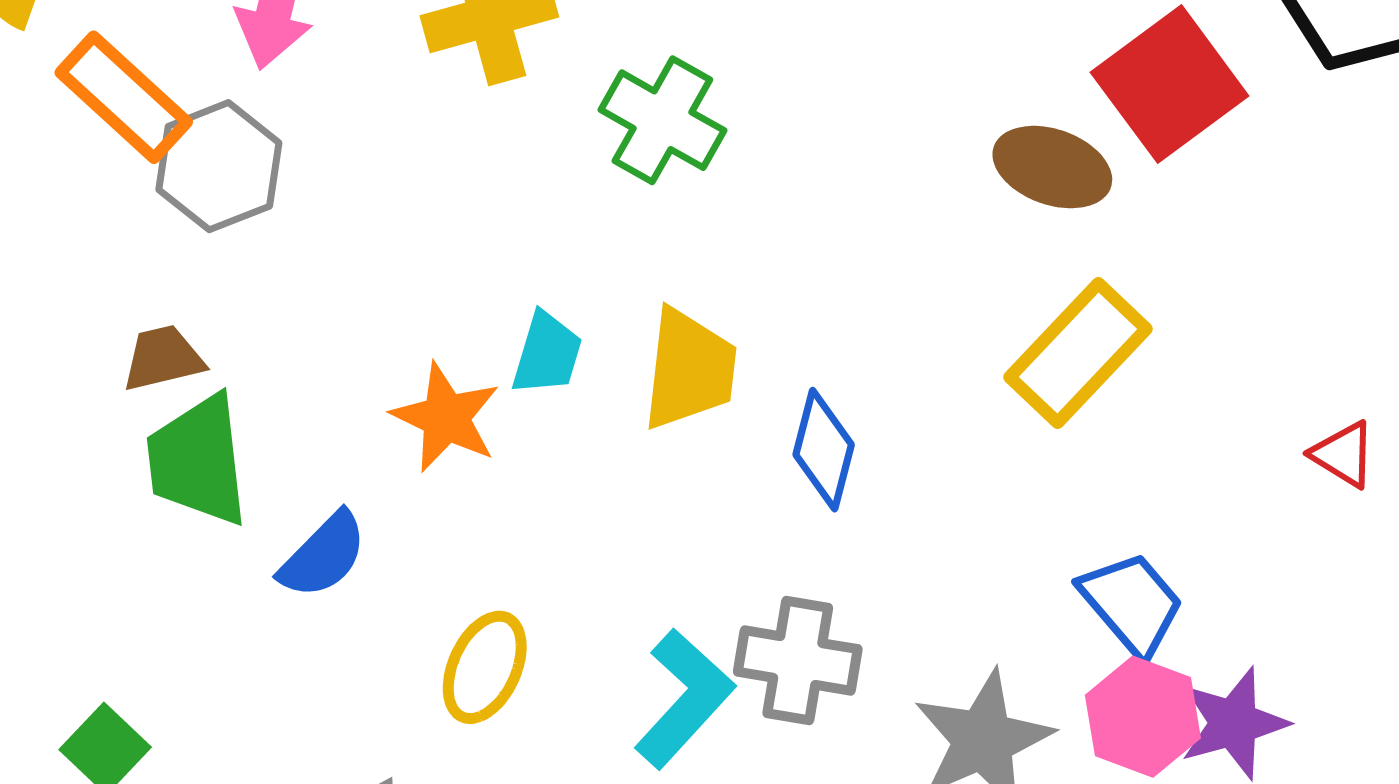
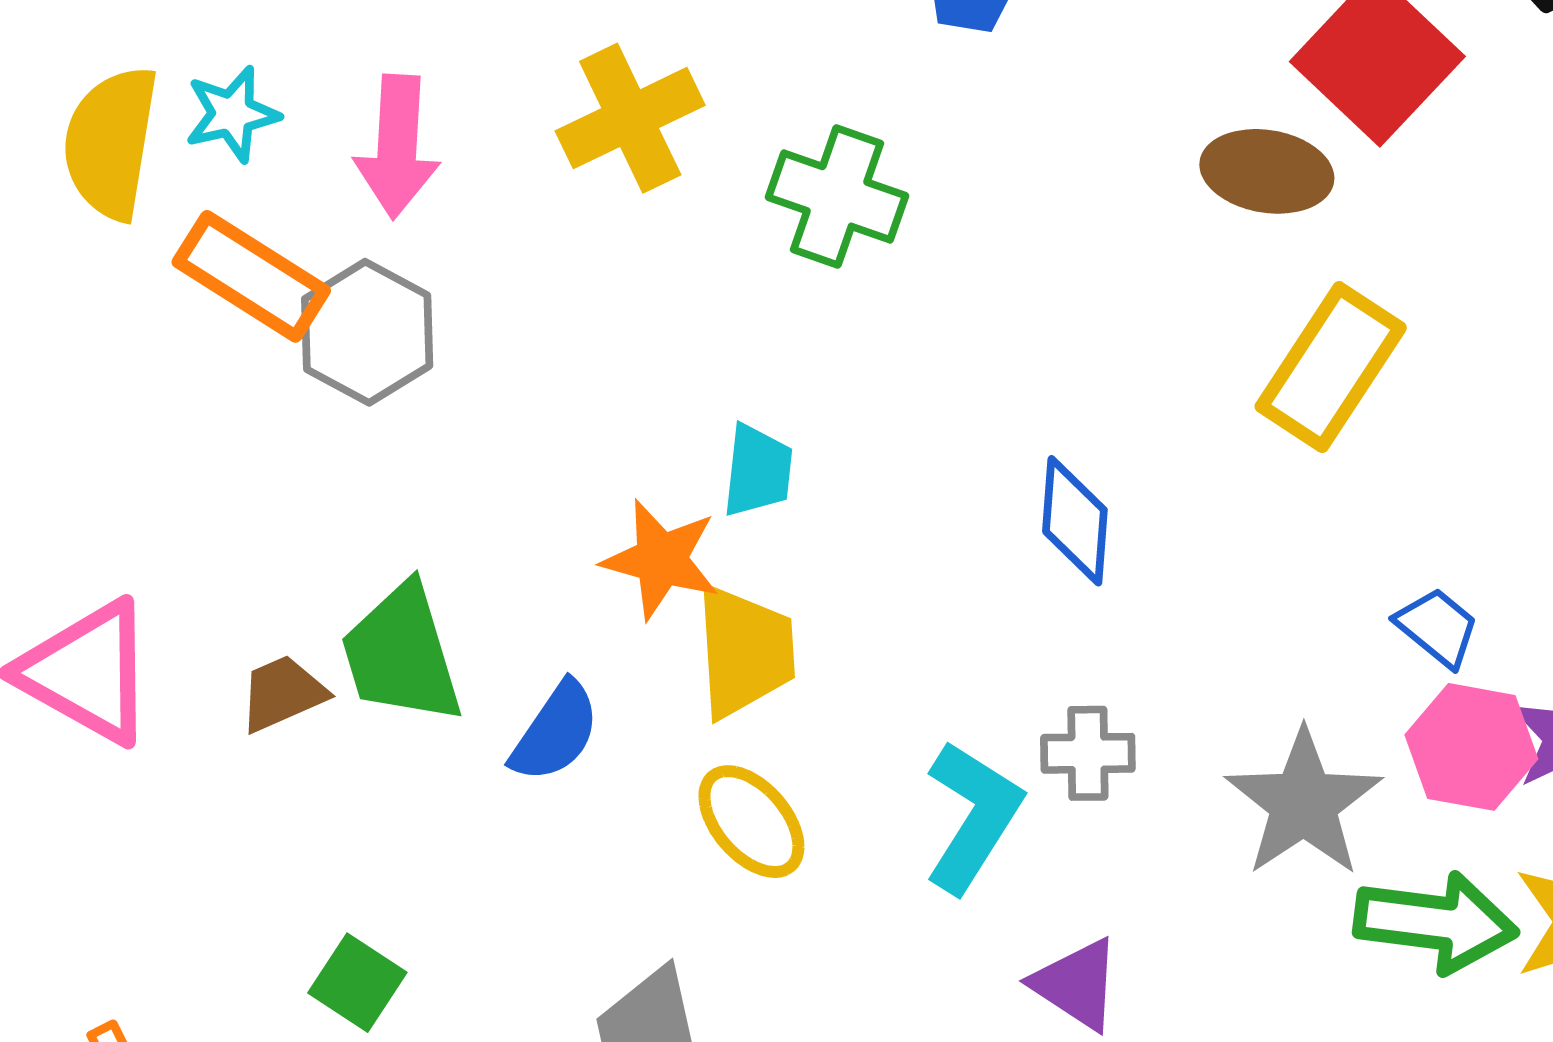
brown trapezoid: (163, 358) -> (283, 693), moved
yellow trapezoid: (689, 369) -> (745, 651), moved
blue trapezoid: (1132, 604) -> (1437, 627), size x0.7
gray cross: (798, 660) -> (1088, 753), size x0.7
yellow ellipse: (485, 667) -> (751, 822), turned -55

